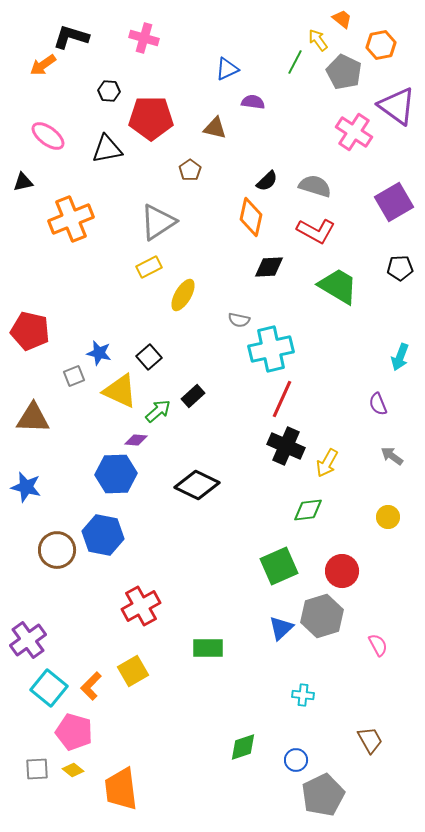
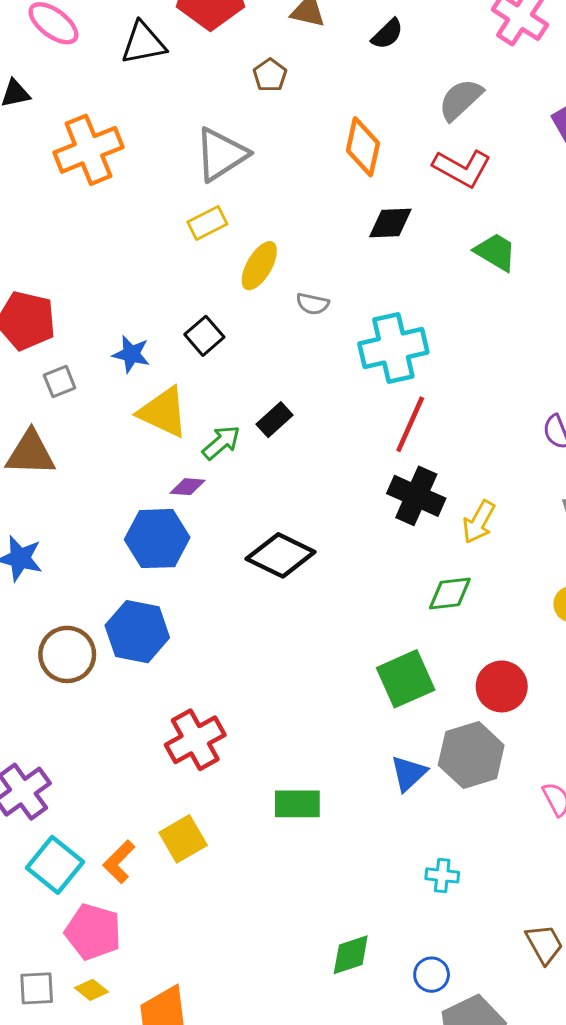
black semicircle: (267, 181) -> (387, 34), moved
gray semicircle: (315, 186) -> (460, 100), turned -60
green trapezoid: (338, 286) -> (496, 252), size x0.7
gray semicircle: (239, 320) -> (313, 304), moved
black square: (149, 357) -> (204, 336), moved
gray square: (74, 376) -> (60, 382), moved

